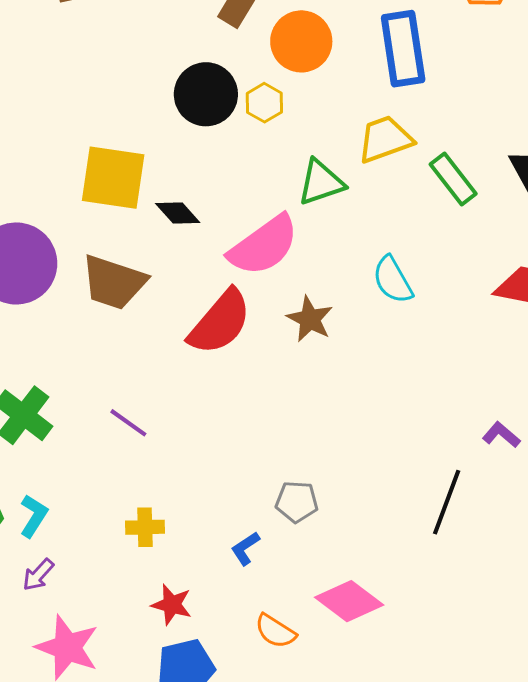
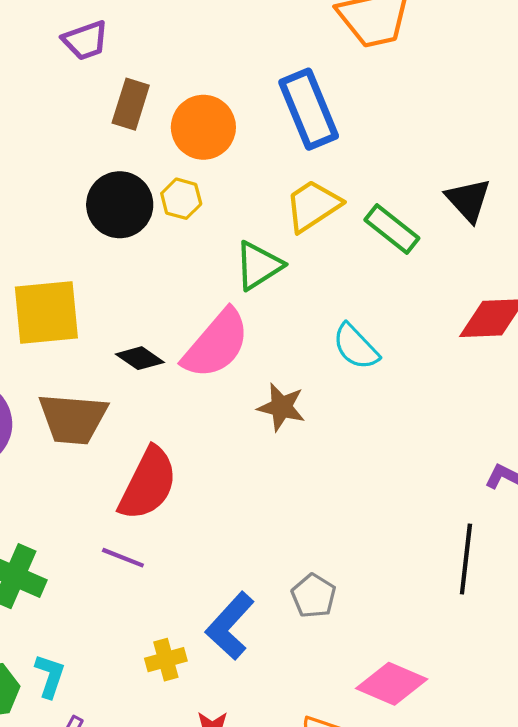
black diamond: (178, 213) -> (140, 358), moved
red semicircle: (220, 322) -> (148, 484), moved
gray pentagon: (297, 502) -> (314, 596), turned -30
blue L-shape: (245, 548) -> (230, 626), moved, size x1.8

